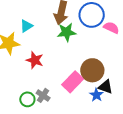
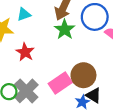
green star: (67, 32) -> (65, 30), turned 30
gray cross: (43, 95) -> (26, 91), size x1.6

